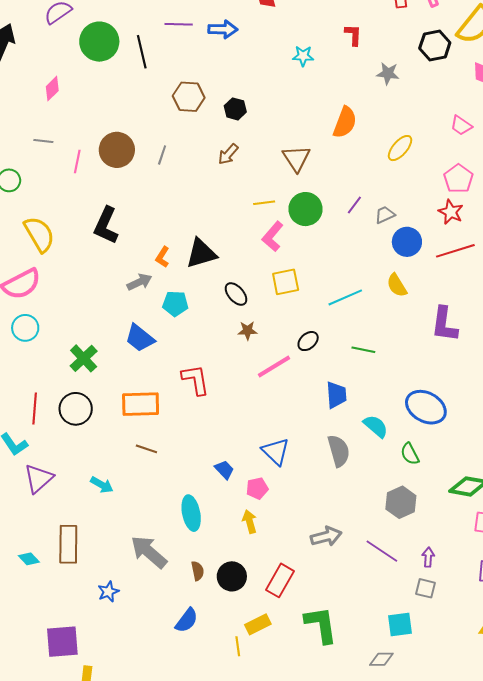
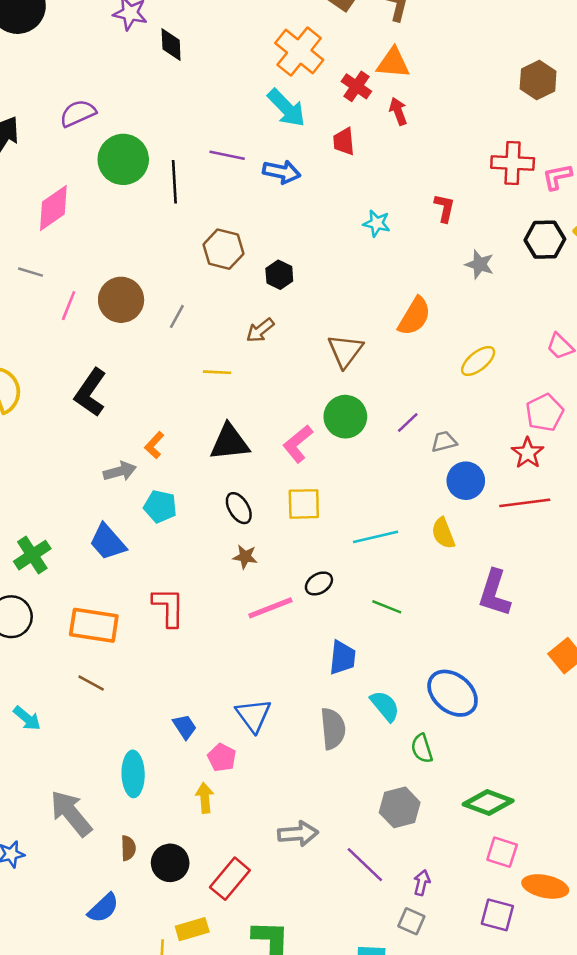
pink diamond: (52, 89) -> (53, 208), size x1.5
yellow line: (264, 203) -> (217, 372), moved
black triangle: (201, 253) -> (230, 442), moved
pink pentagon: (257, 488) -> (222, 758), turned 30

